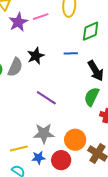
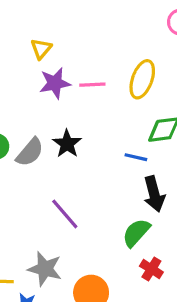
blue line: (71, 53) -> (136, 157), moved
black star: (36, 56) -> (67, 144), turned -30

